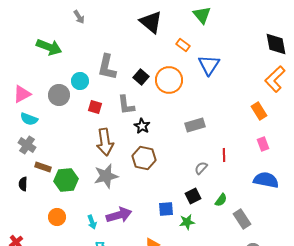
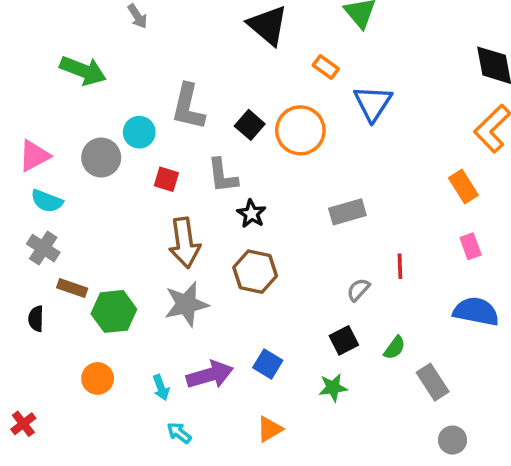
blue square: (166, 209) -> (268, 364), moved, turned 35

